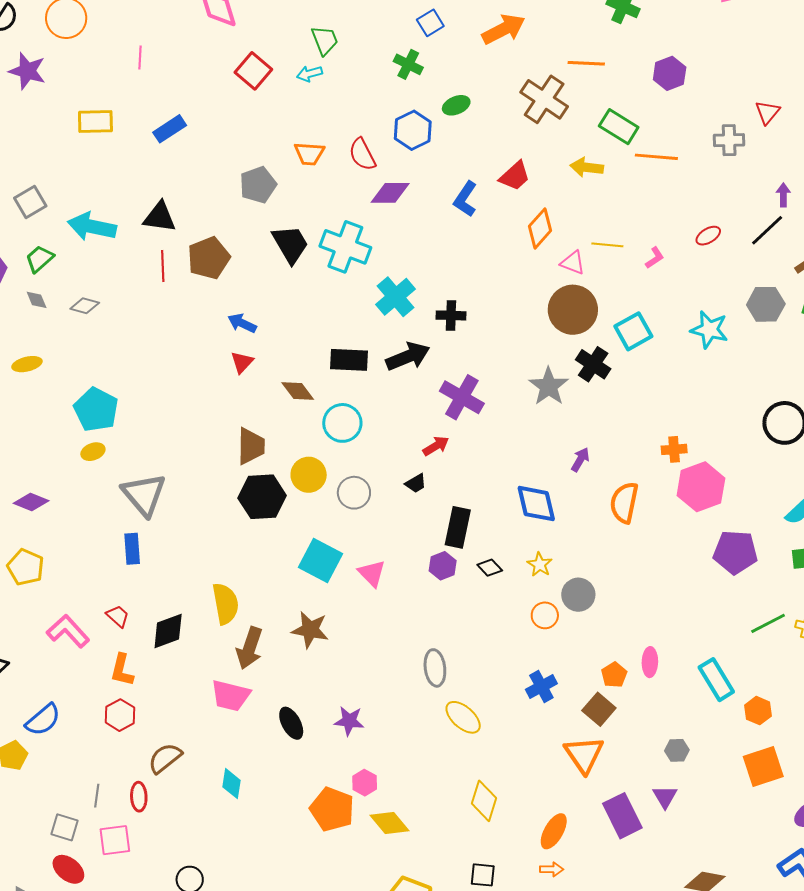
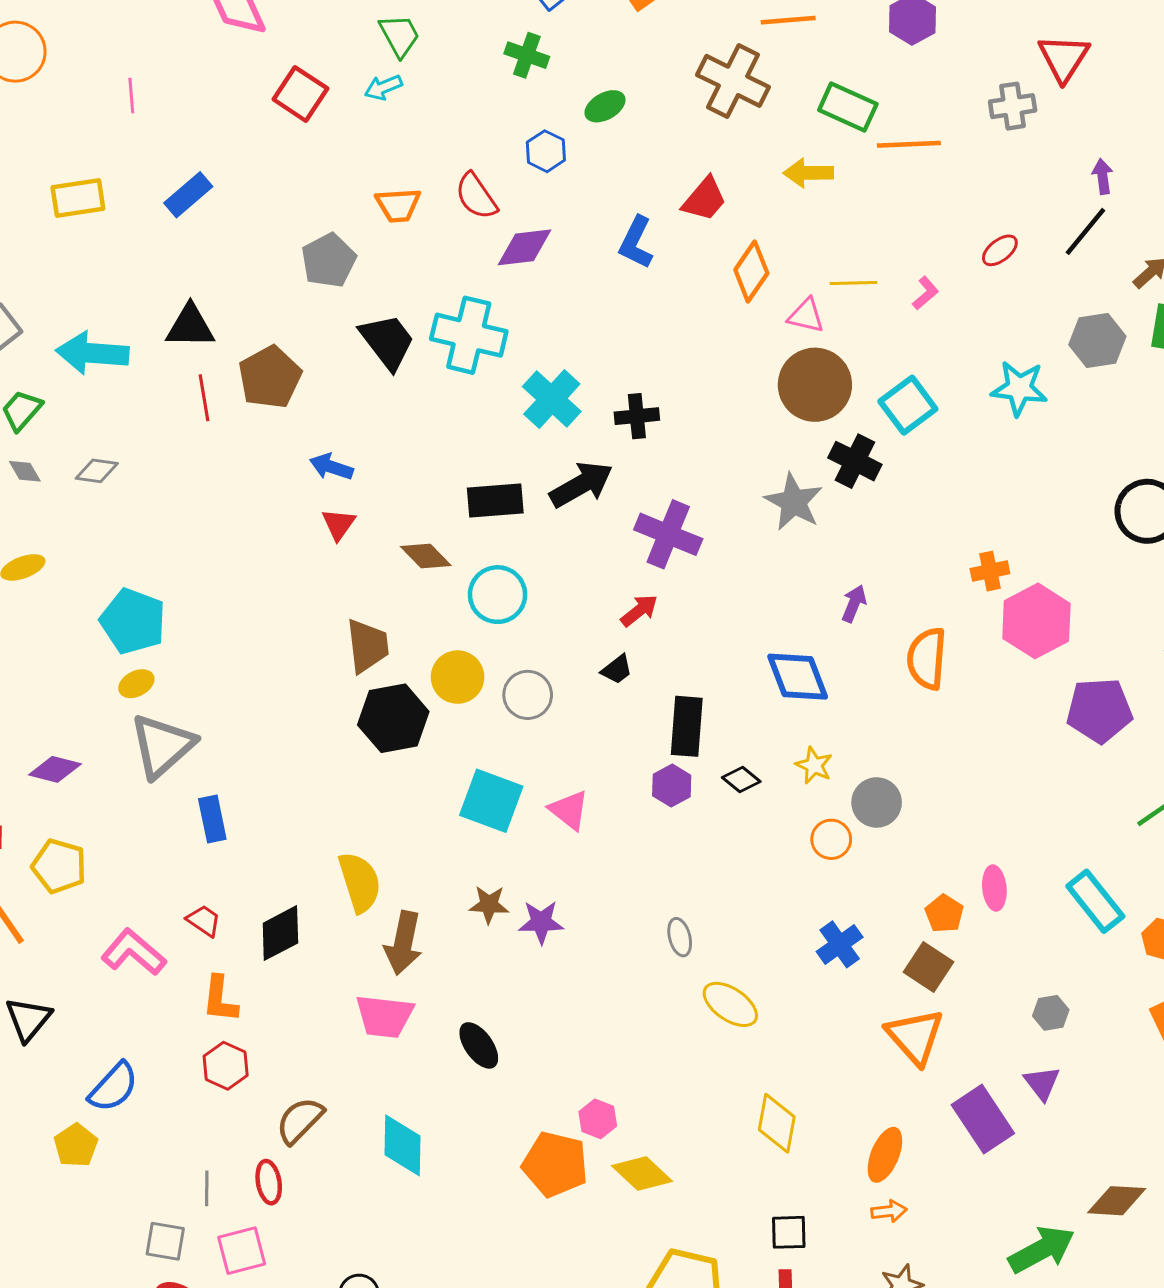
red triangle: (767, 112) -> (1064, 58), size x1.4
blue hexagon: (413, 130) -> (546, 151), size x0.7
gray triangle: (144, 494) -> (162, 746), moved, turned 36
brown star: (310, 630) -> (489, 905), size x0.7
gray ellipse: (435, 668) -> (680, 937), size x0.7
purple star: (349, 721) -> (541, 922), moved
cyan diamond: (232, 784) -> (402, 1145), size x1.4

